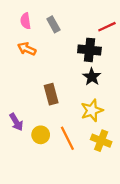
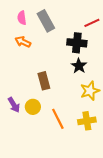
gray rectangle: (53, 24) -> (46, 21), size x1.5
yellow star: (92, 110) -> (90, 91), moved
yellow circle: (41, 135) -> (33, 107), moved
yellow cross: (101, 141) -> (87, 121), turned -30

